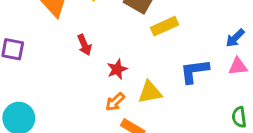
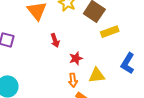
blue L-shape: (194, 71) -> (128, 63), turned -55
orange arrow: (115, 102) -> (73, 80), turned -56

